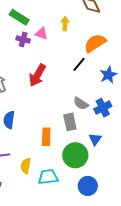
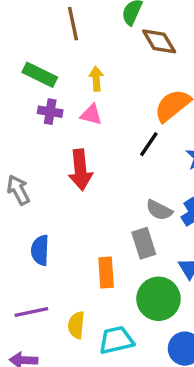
yellow arrow: (65, 24) -> (96, 79), moved
pink triangle: (41, 33) -> (91, 115), moved
red arrow: (37, 75) -> (80, 170), turned -30

